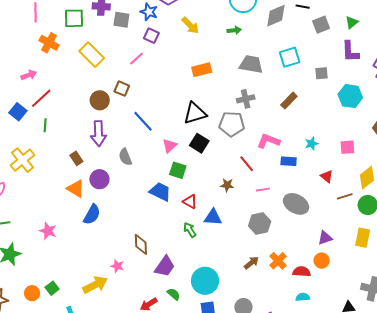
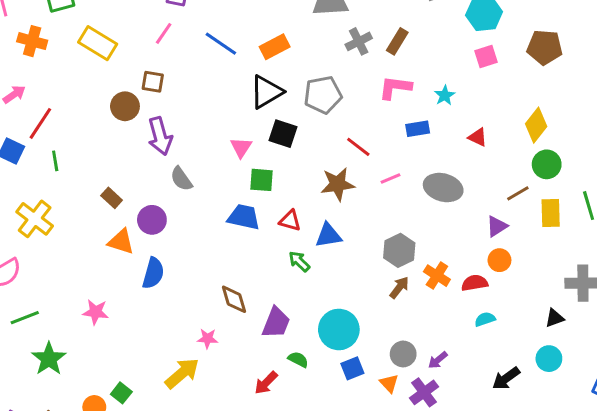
orange rectangle: (202, 70) -> (275, 47), moved
gray cross: (246, 99) -> (359, 41), moved
blue line: (143, 121) -> (221, 44), moved
purple arrow: (99, 134) -> (160, 136), moved
pink L-shape: (268, 141) -> (395, 88), moved
pink square: (347, 147) -> (486, 56), moved
brown star: (227, 185) -> (338, 184), size x1.6
brown line: (345, 196) -> (518, 193), moved
gray hexagon: (260, 224) -> (399, 250), moved

